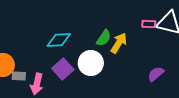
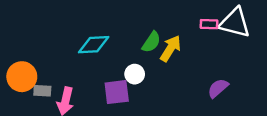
white circle: (91, 63) -> (135, 74), size x0.6
purple square: (63, 69) -> (117, 92), moved, turned 35

